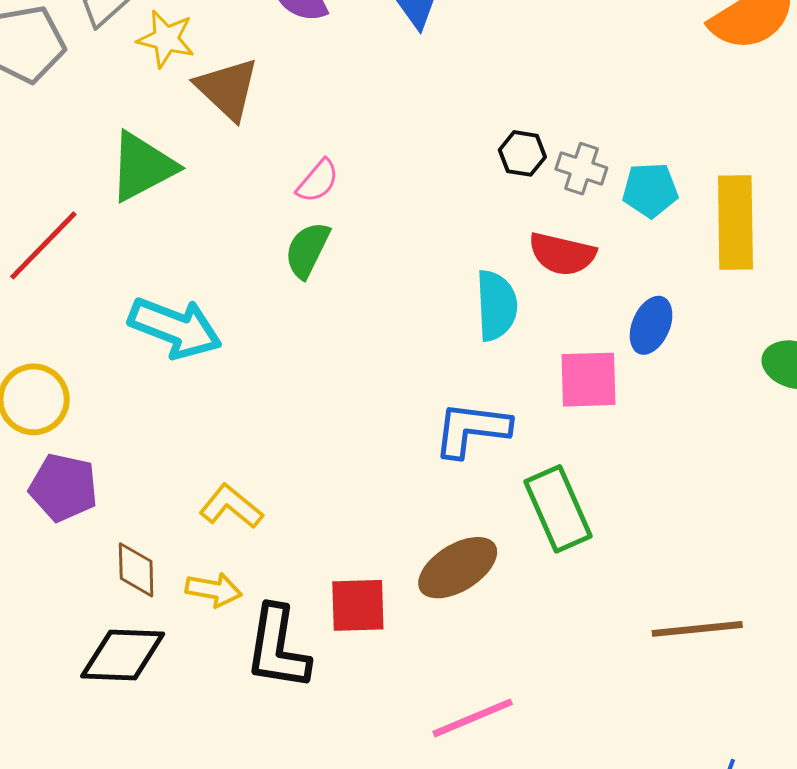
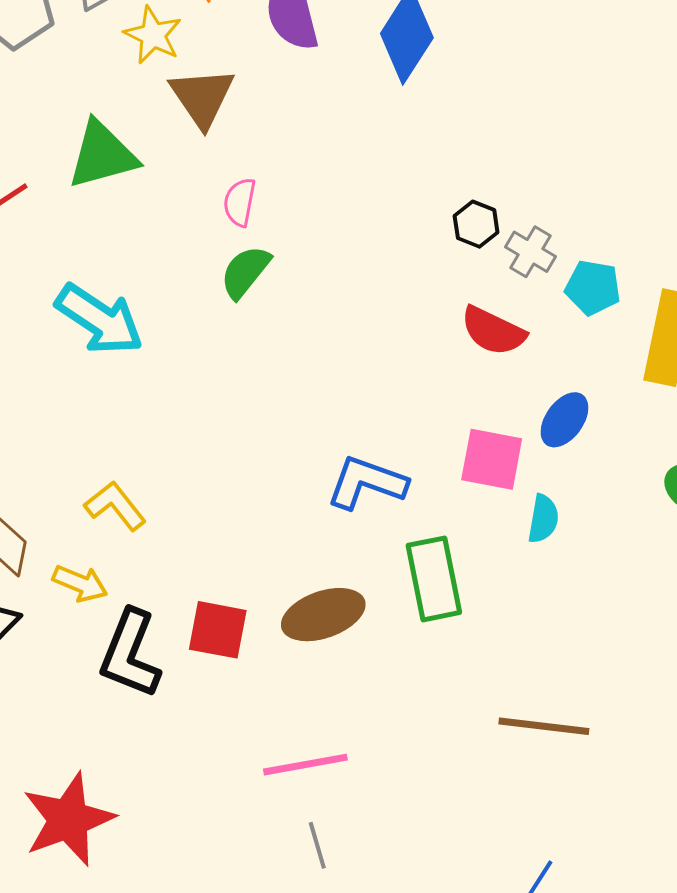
pink semicircle: (318, 181) -> (240, 202), moved, turned 138
cyan semicircle: (496, 305) -> (543, 519), moved, size x0.7

